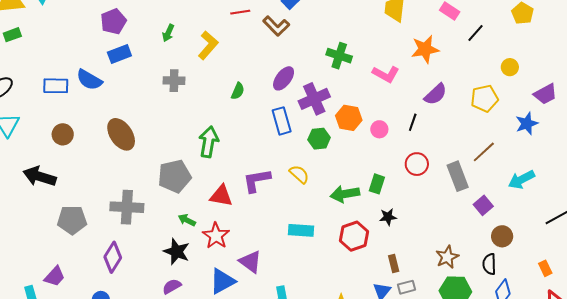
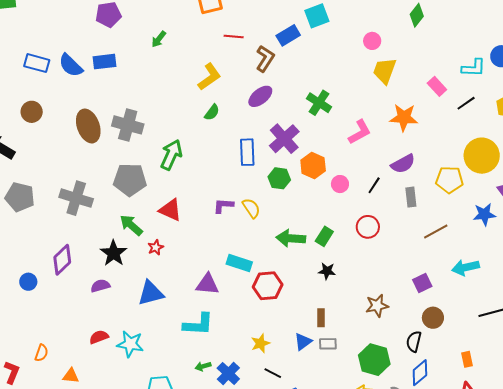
brown L-shape: (276, 26) -> (265, 59), turned -116
black line: (475, 33) -> (466, 103), moved
yellow L-shape: (208, 45) -> (209, 77), moved
blue rectangle: (119, 54) -> (104, 62), moved
yellow circle: (510, 67) -> (482, 156), size x2.0
pink L-shape: (386, 74) -> (360, 132), turned -72
purple ellipse: (284, 78) -> (260, 96), moved
gray cross: (174, 81) -> (128, 125), moved, size x1.4
purple cross: (314, 99) -> (284, 139), turned -32
gray rectangle: (458, 176) -> (411, 197), moved, size x0.7
purple L-shape: (257, 180) -> (223, 206), moved, size x0.7
green arrow: (187, 220) -> (131, 225), size x1.4
red star: (216, 236) -> (156, 247), size x0.6
red hexagon: (354, 236) -> (268, 286), moved
purple diamond: (113, 257) -> (62, 260), moved
brown star: (447, 257) -> (377, 306), moved
purple triangle: (250, 262) -> (207, 284), moved, turned -45

